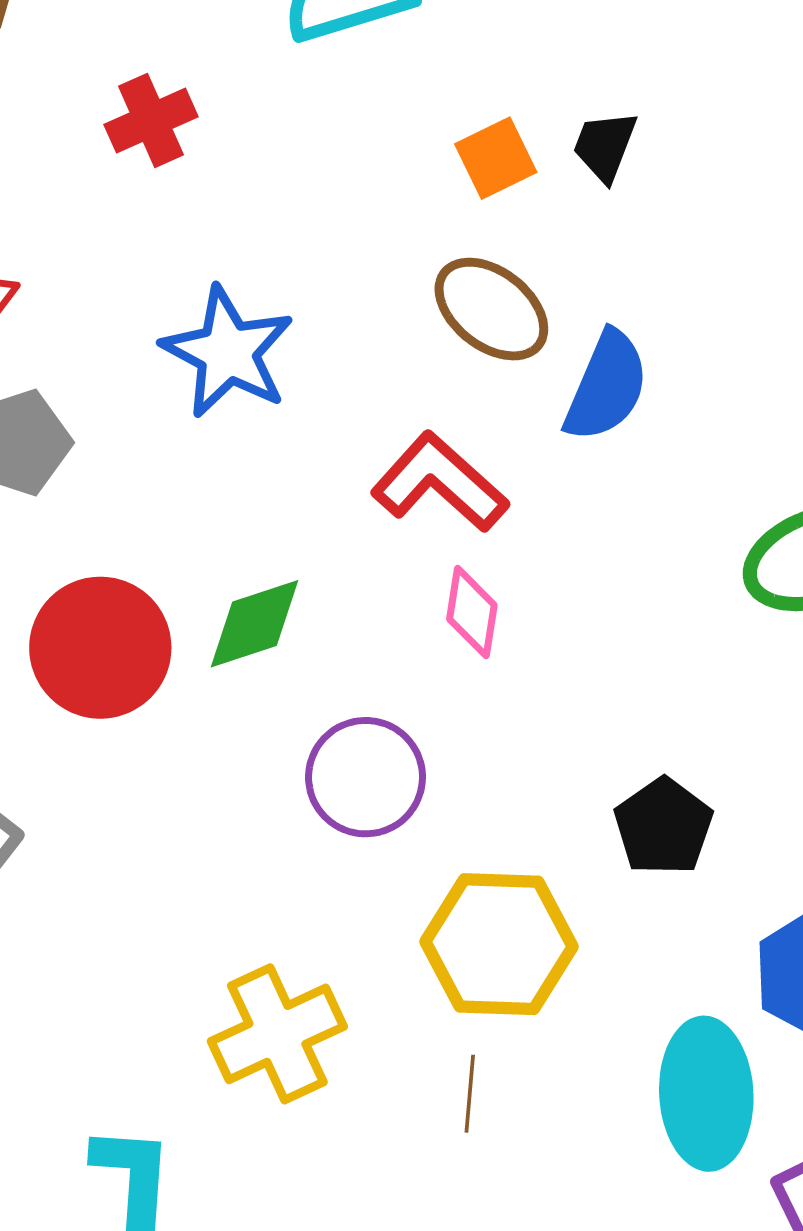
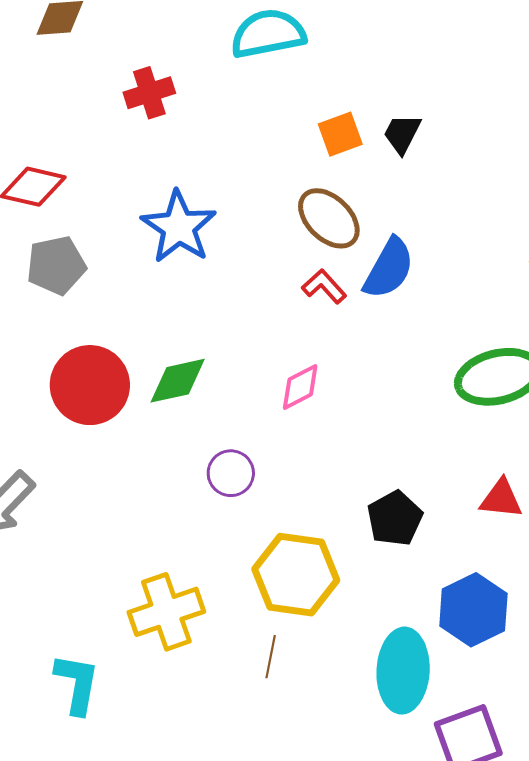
red L-shape: (440, 482) -> (324, 286), moved, size x0.6
pink diamond: (472, 612) -> (300, 387), turned 48
purple circle: (366, 777) -> (231, 473), size x0.7

